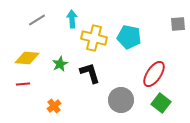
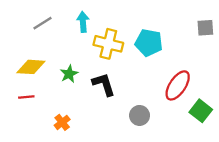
gray circle: (121, 100) -> (140, 115), size x0.7
green square: (161, 103) -> (201, 111), moved

